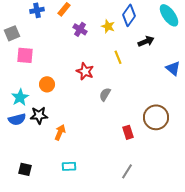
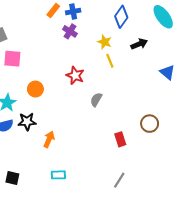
blue cross: (37, 10) -> (73, 12), moved
yellow star: (108, 26) -> (105, 42), moved
brown circle: (156, 117) -> (150, 124), size x0.7

